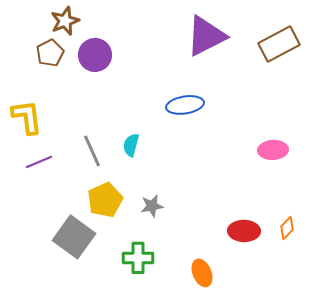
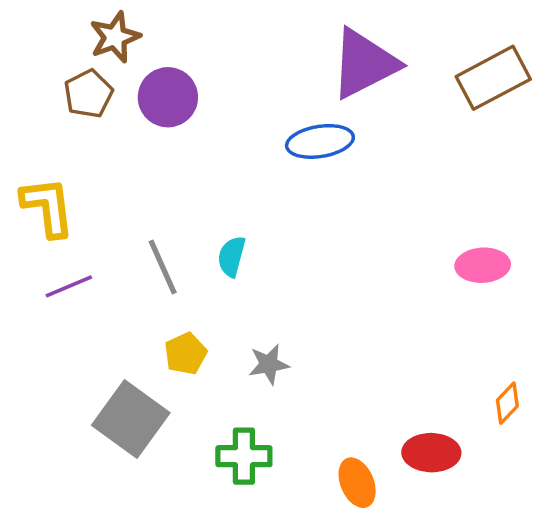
blue ellipse: (185, 105) -> (320, 141), moved
yellow pentagon: (105, 200) -> (186, 354), size x0.7
red ellipse: (244, 231) -> (431, 453), moved

